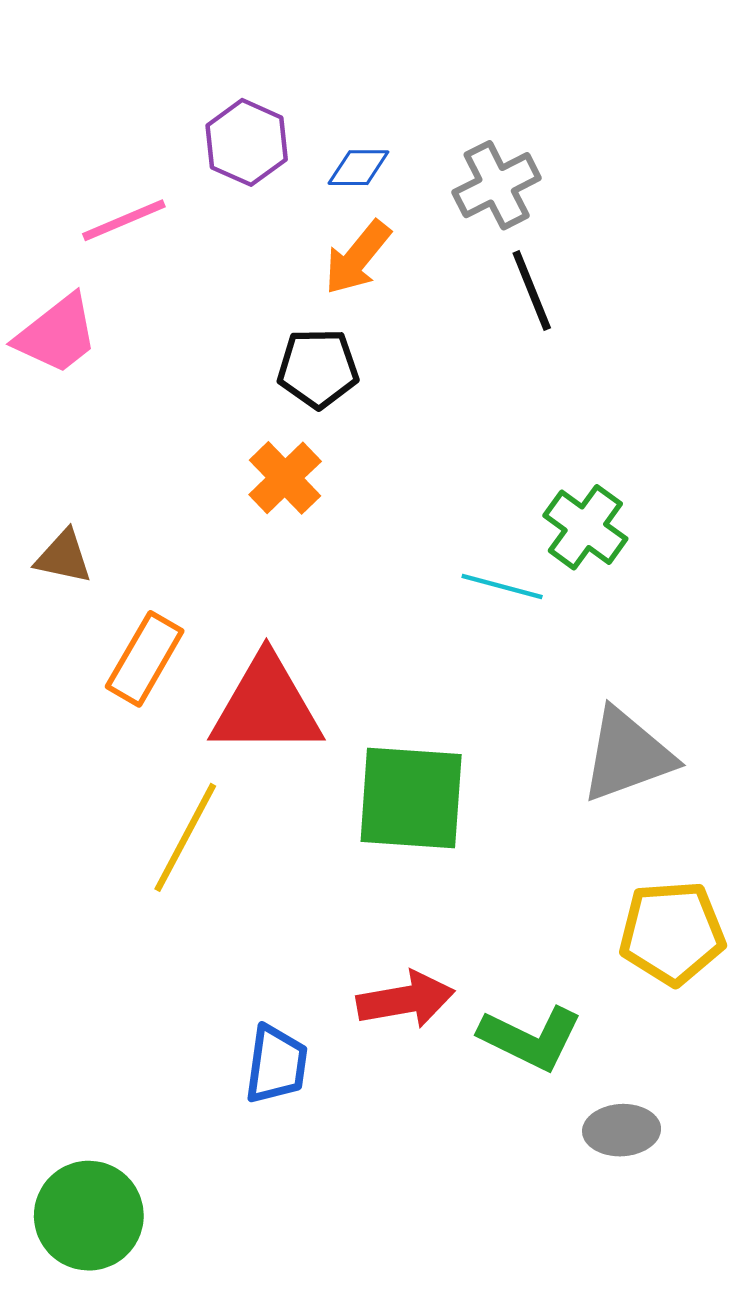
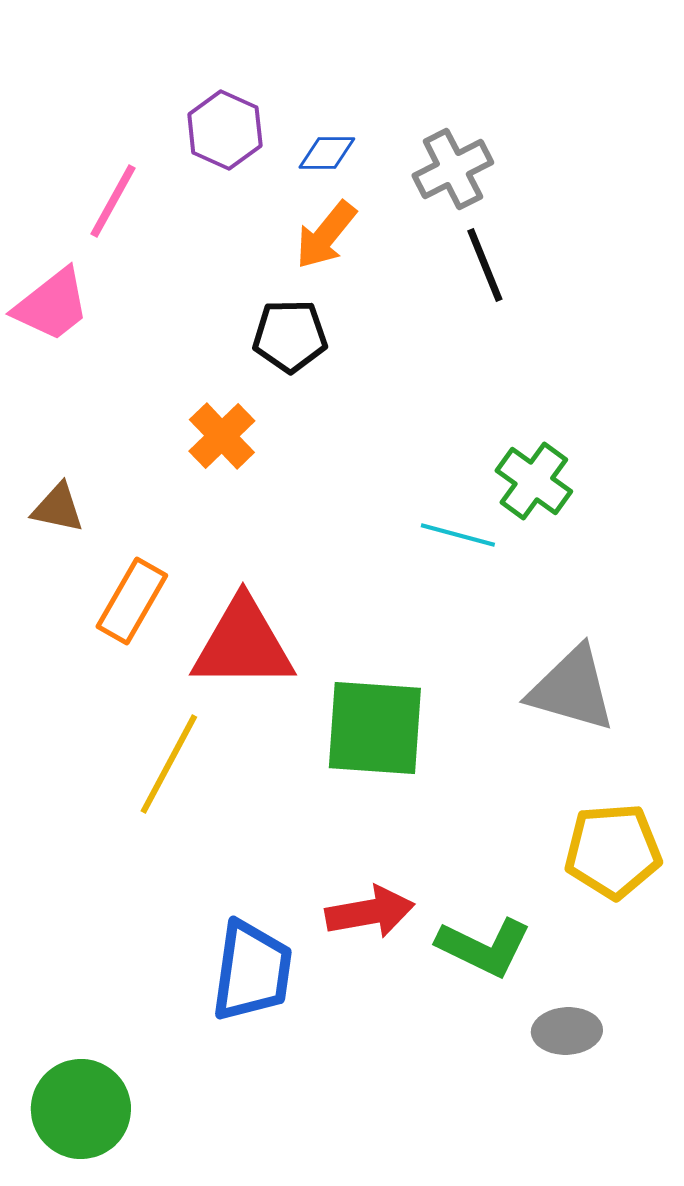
pink line: (124, 220) -> (113, 201), turned -38
orange cross: (285, 478) -> (222, 436), moved
gray triangle: (627, 755) -> (572, 689), turned 36
blue trapezoid: (276, 1064) -> (252, 971), size x1.4

